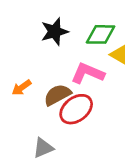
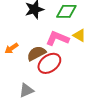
yellow triangle: (119, 55) -> (79, 35), moved

